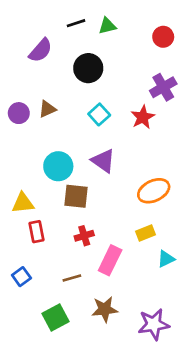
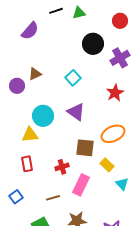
black circle: (88, 68) -> (93, 44), moved
purple circle: (19, 113) -> (17, 86), moved
red star: (143, 117) -> (115, 93), moved
brown square: (76, 196) -> (85, 148), moved
yellow triangle: (23, 203) -> (30, 135), moved
yellow rectangle: (145, 233) -> (107, 165), turned 64
cyan triangle: (166, 259) -> (122, 184), turned -48

